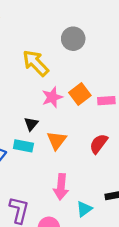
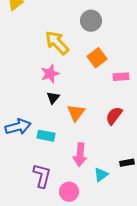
orange square: (80, 94) -> (97, 58), moved
pink star: (52, 97) -> (50, 74), moved
cyan rectangle: (23, 146) -> (46, 136), moved

